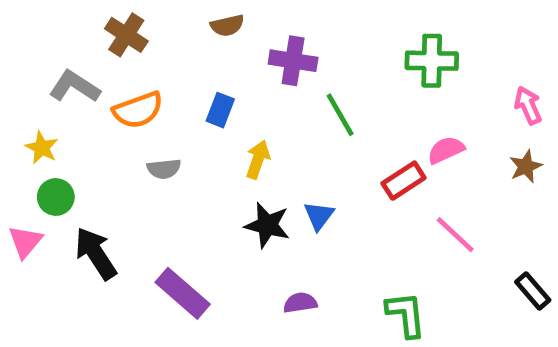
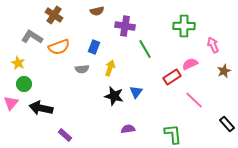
pink arrow: (528, 105) -> (213, 45), moved
gray semicircle: (164, 169) -> (82, 69), moved
black arrow: (96, 253) -> (41, 108), turned -45
purple rectangle: (183, 293) -> (65, 135), moved, size x0.6

